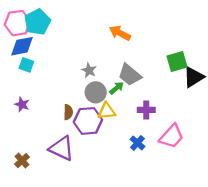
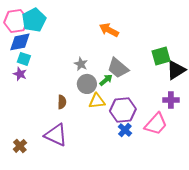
purple star: (22, 104) -> (20, 74), moved
purple cross: (146, 110) -> (171, 100), moved
purple hexagon: (88, 121) -> (123, 110), moved

